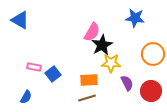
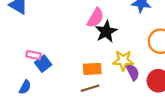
yellow star: (111, 63) -> (123, 60), moved
blue square: (53, 74) -> (43, 64), moved

